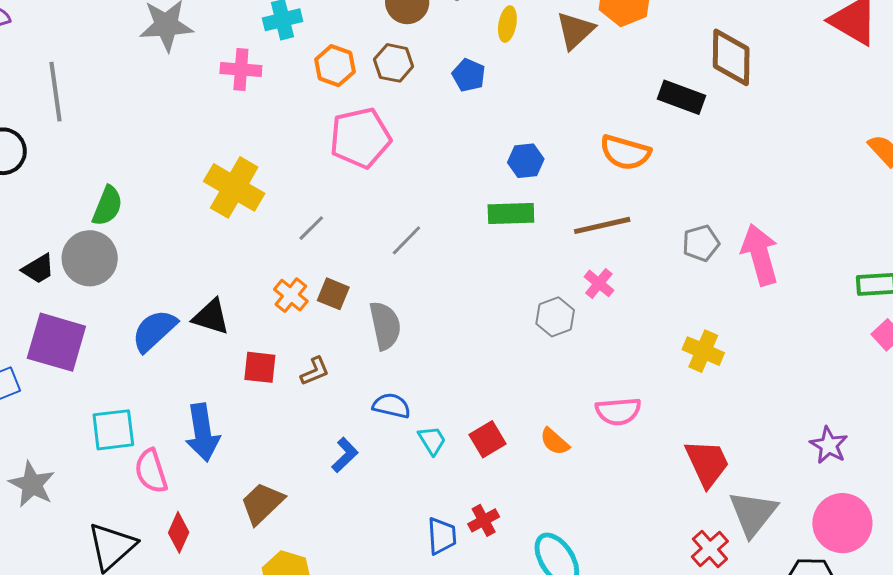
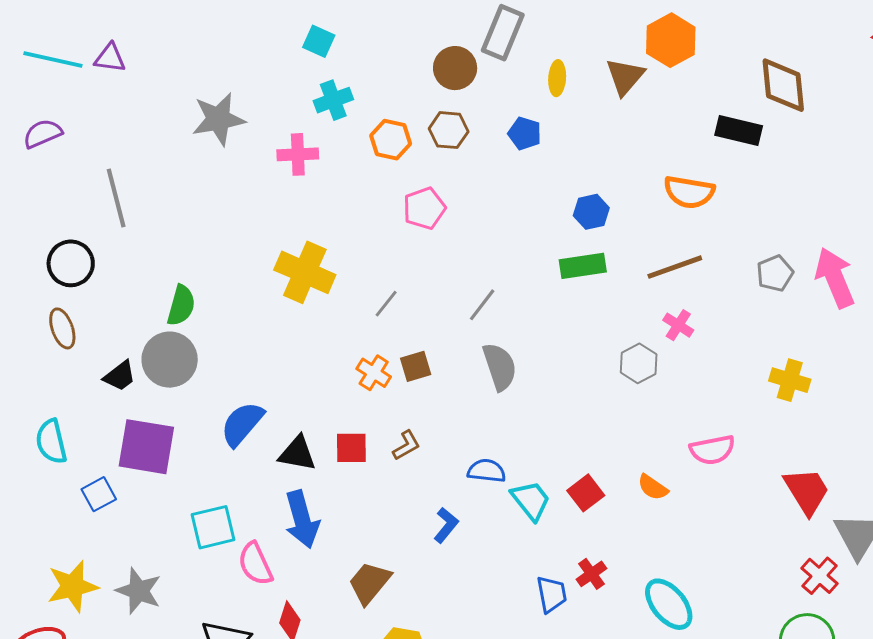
pink pentagon: (360, 138) -> (424, 208), size x0.7
brown square: (333, 294) -> (416, 366), turned -32
black triangle: (211, 317) -> (297, 453), moved
gray semicircle: (385, 326) -> (500, 367), moved
cyan trapezoid: (432, 440) -> (531, 500), size x1.4

